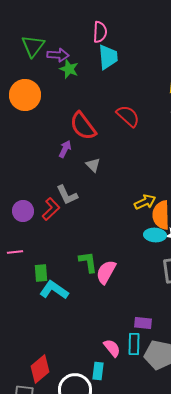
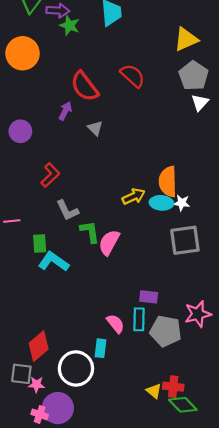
gray L-shape: (67, 195) -> (67, 210), moved
yellow arrow: (145, 202) -> (134, 196), moved
purple circle: (23, 211) -> (20, 131), moved

